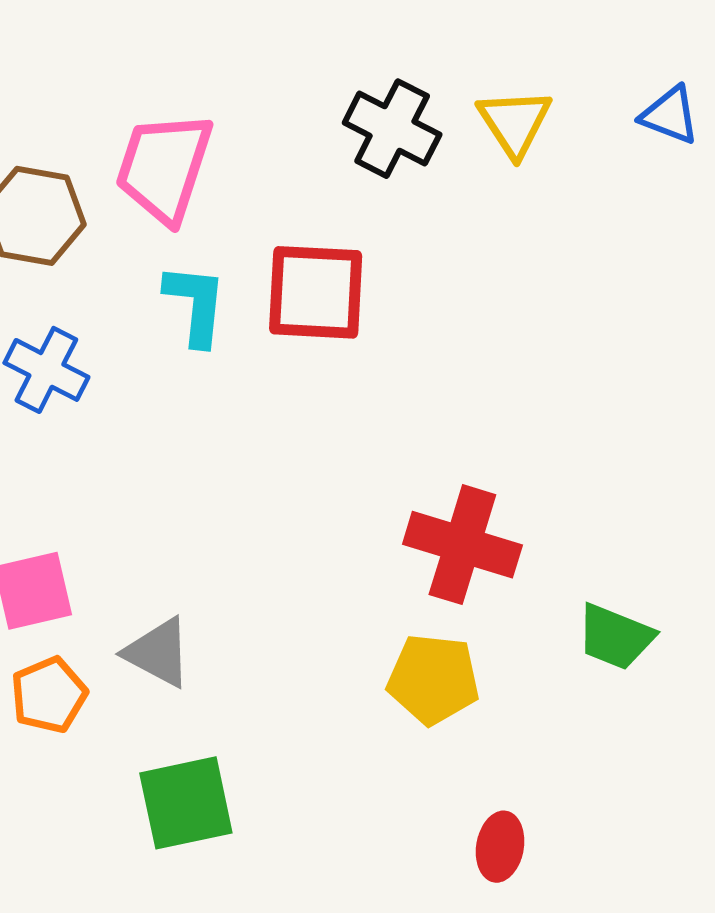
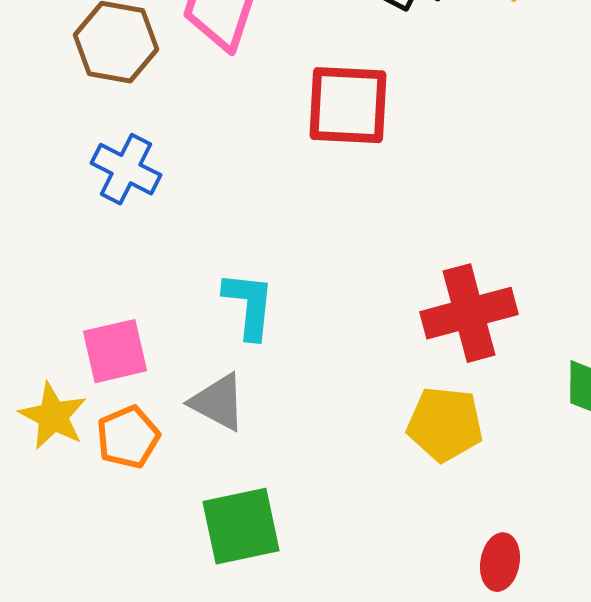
cyan L-shape: (196, 304) -> (249, 305), moved
red cross: (462, 545) -> (469, 313), turned -32

